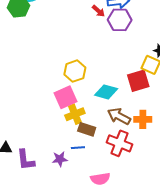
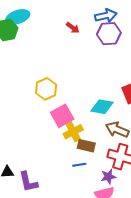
red arrow: (98, 11) -> (73, 28), moved
yellow hexagon: (75, 71) -> (46, 89), moved
purple star: (60, 159) -> (108, 177), moved

